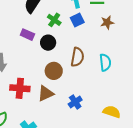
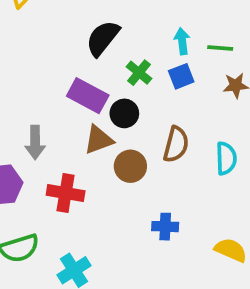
purple rectangle: (27, 35) -> (88, 96), size x1.5
brown triangle: (46, 94) -> (99, 140), moved
blue cross: (75, 102) -> (165, 227), turned 32

